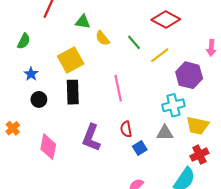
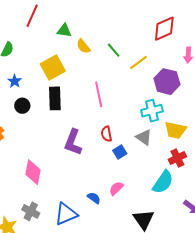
red diamond: (166, 20) -> (164, 29), moved, turned -52
gray triangle: (165, 133) -> (144, 137), turned 36
pink diamond: (48, 147) -> (33, 172), moved

